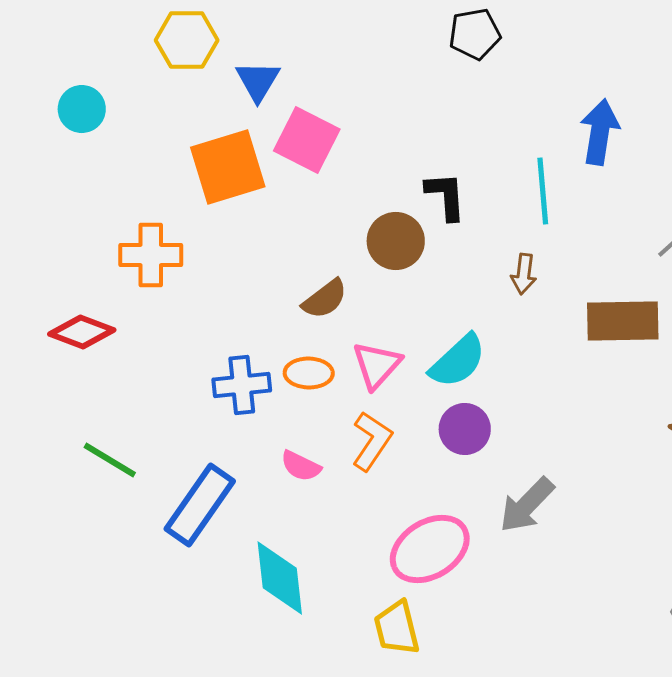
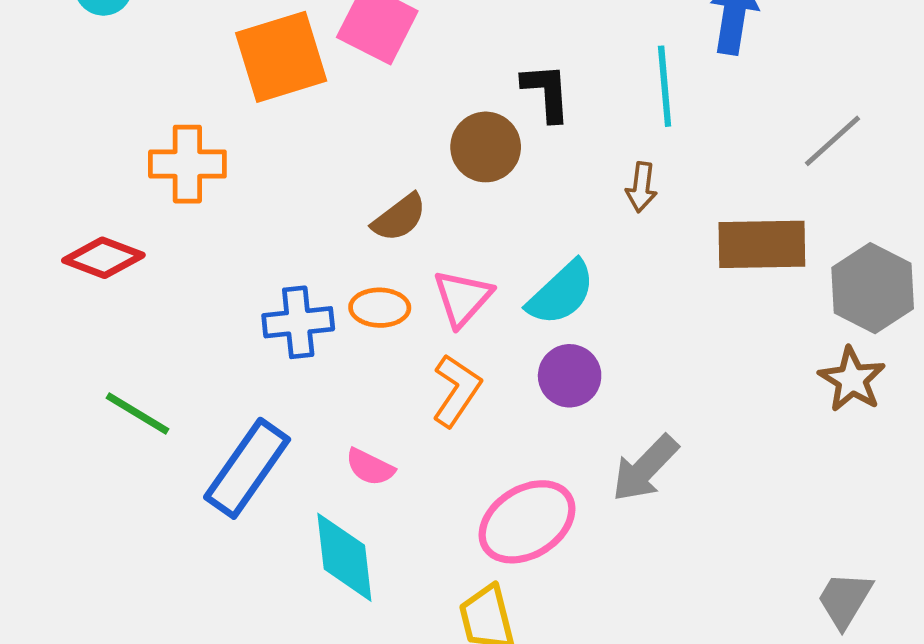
pink semicircle: (301, 466) -> (370, 467), moved

